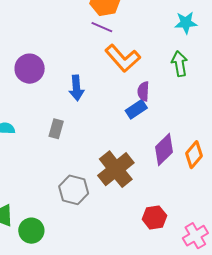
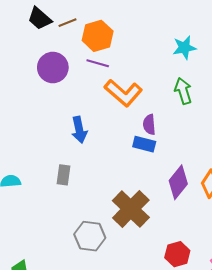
purple circle: (30, 69) -> (53, 68), moved
blue rectangle: (136, 109) -> (144, 144), turned 55

